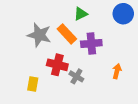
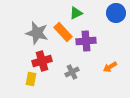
red cross: (57, 65) -> (42, 61), moved, turned -30
orange arrow: (117, 71) -> (110, 67), turned -136
gray cross: (76, 76) -> (72, 72), turned 32

